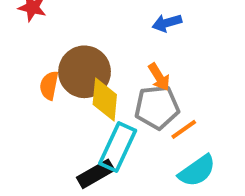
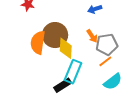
orange semicircle: (49, 86) -> (38, 43), size x1.6
gray pentagon: (157, 107) -> (107, 44), moved

